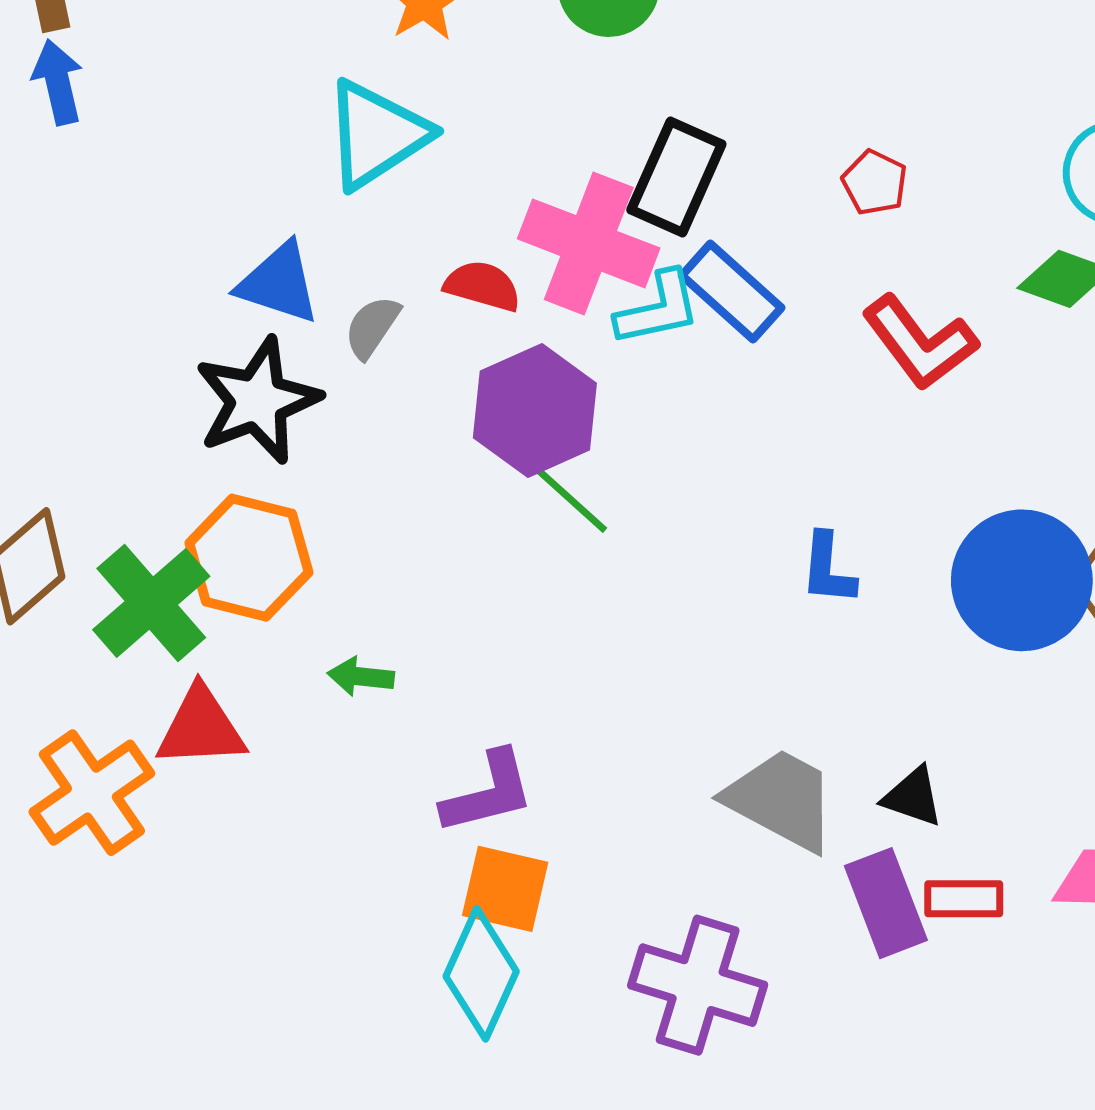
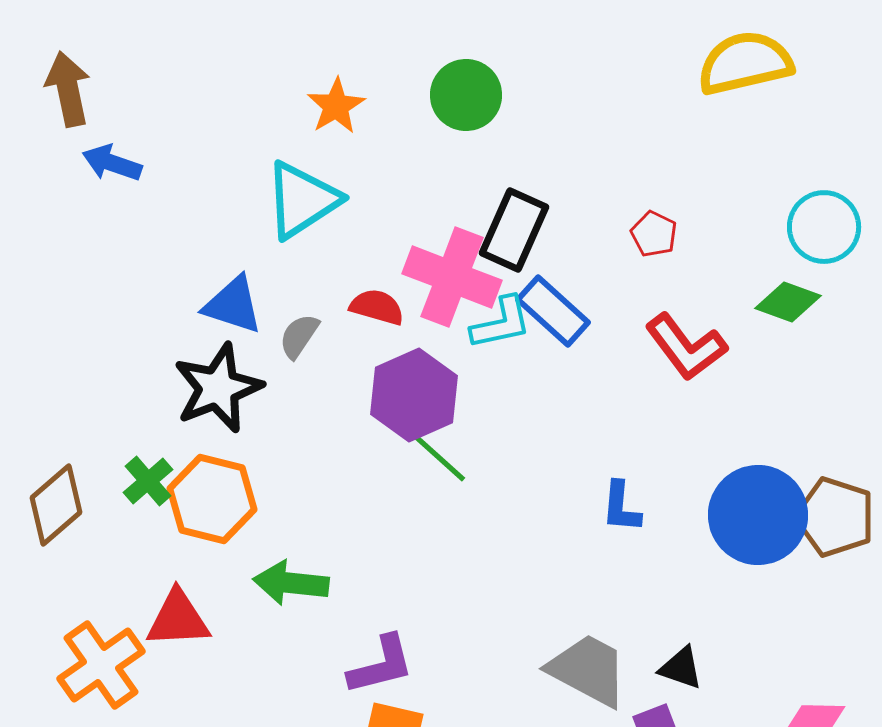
blue arrow: (58, 82) -> (112, 163), moved, turned -58
green cross: (151, 603) -> (148, 481), moved, size x0.6
green arrow: (361, 677) -> (291, 583), size x1.6

